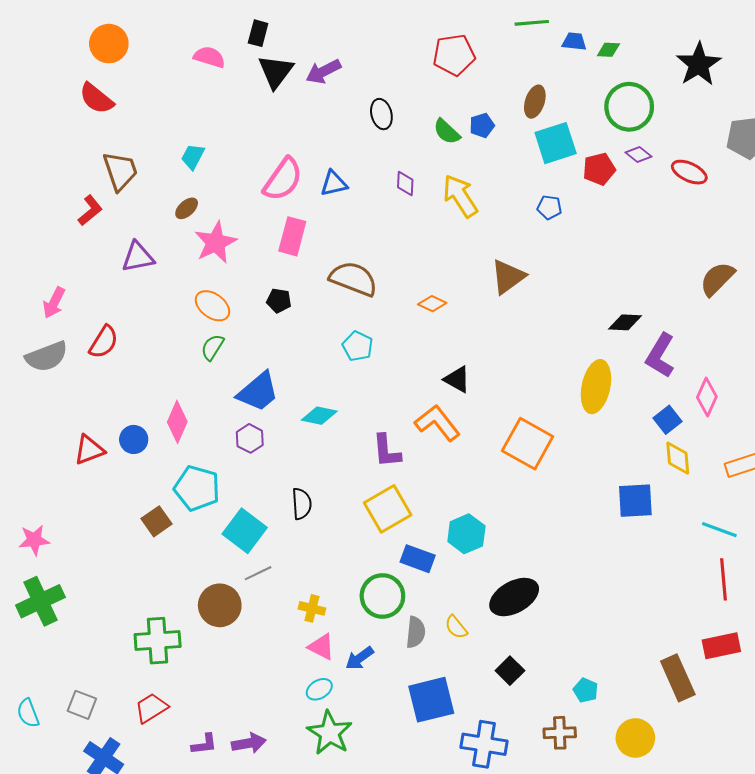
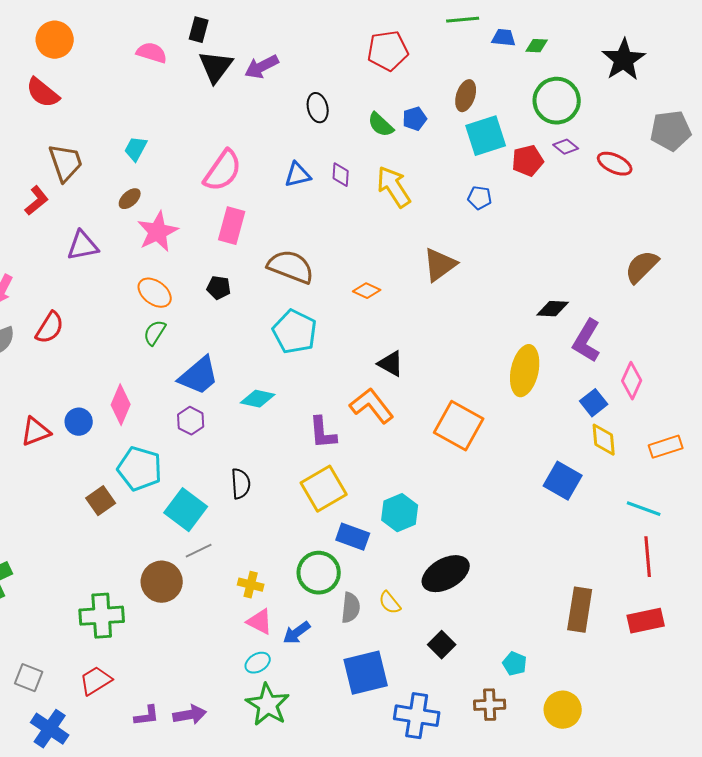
blue triangle: (334, 183) -> (298, 175), moved
cyan pentagon: (358, 346) -> (295, 332), size x1.5
blue square: (635, 501) -> (563, 481), turned 33
brown rectangle: (678, 678) -> (580, 610), moved, turned 33

